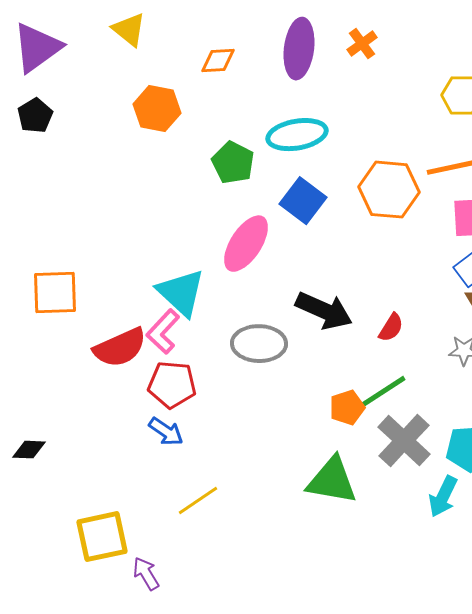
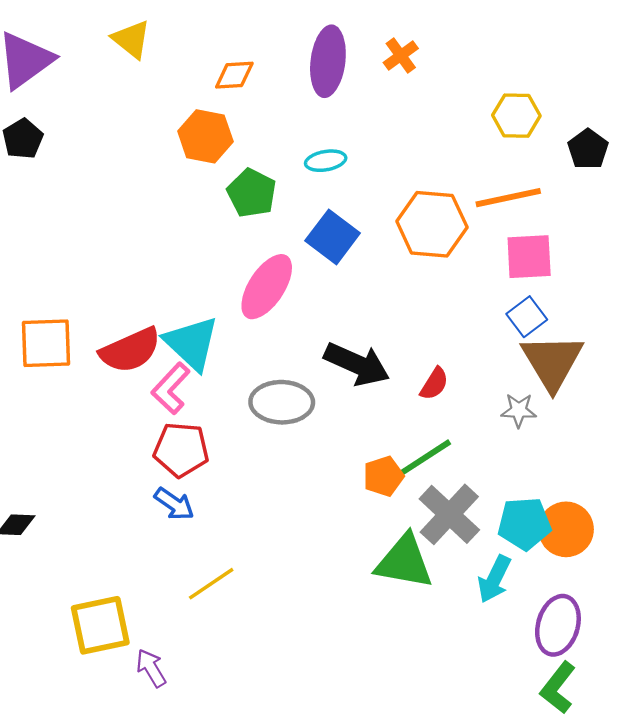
orange hexagon: (157, 109) -> (205, 136), moved
cyan ellipse: (297, 135) -> (326, 161), size x0.6
red semicircle: (120, 348) -> (130, 350), moved
green triangle: (332, 481) -> (404, 562), moved

